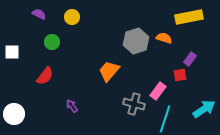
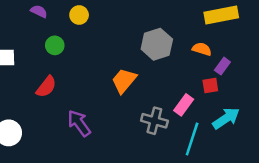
orange semicircle: (164, 38) -> (202, 49), moved
purple arrow: (72, 106) -> (79, 123), size x1.6
cyan arrow: (204, 109) -> (226, 118), moved

